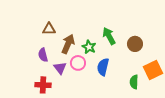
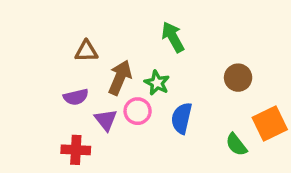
green arrow: (109, 36) -> (173, 37), moved
purple semicircle: (43, 55) -> (76, 97), turned -88
green semicircle: (134, 82) -> (236, 145), turned -40

